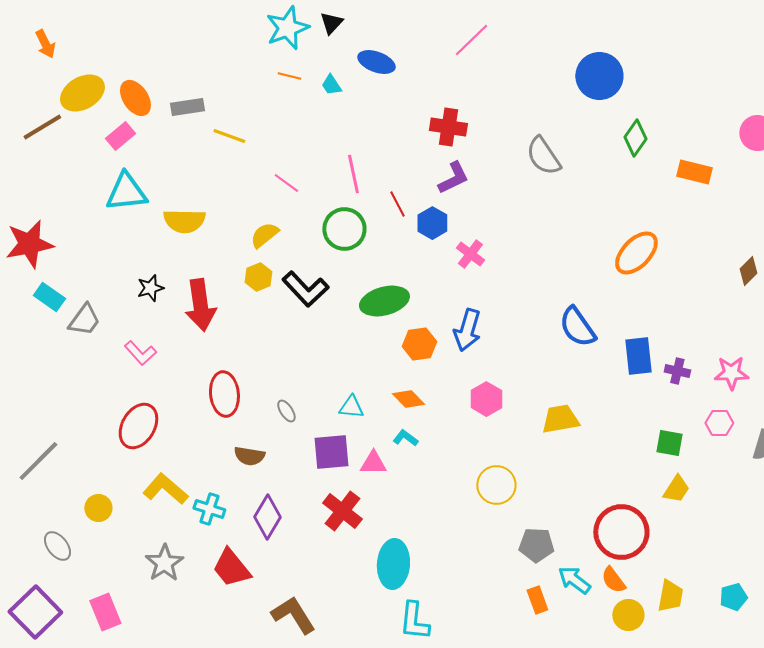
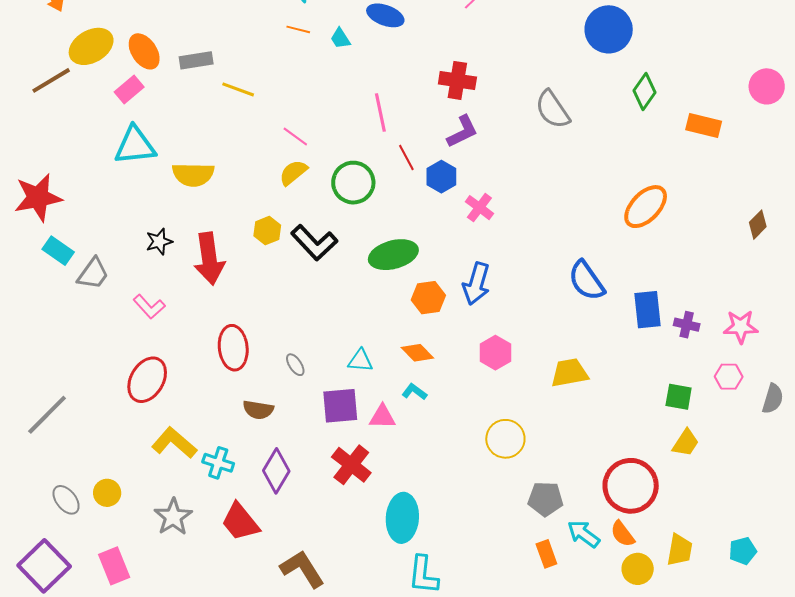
pink line: (353, 174) -> (380, 112), moved
yellow semicircle: (264, 235) -> (293, 173), moved
yellow circle: (98, 508) -> (107, 493), moved

